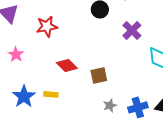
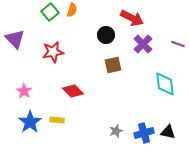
purple cross: (132, 30) -> (143, 44), moved
pink star: (16, 54) -> (24, 91), moved
brown square: (99, 75) -> (113, 65), moved

